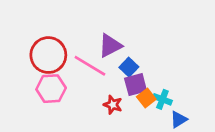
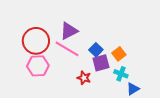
purple triangle: (110, 46) -> (69, 31), moved
orange square: (146, 98) -> (119, 54), moved

